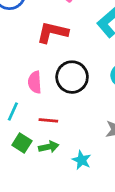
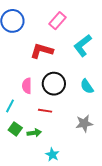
red line: (48, 120) -> (45, 111), moved
cyan star: (82, 160) -> (52, 155), moved

